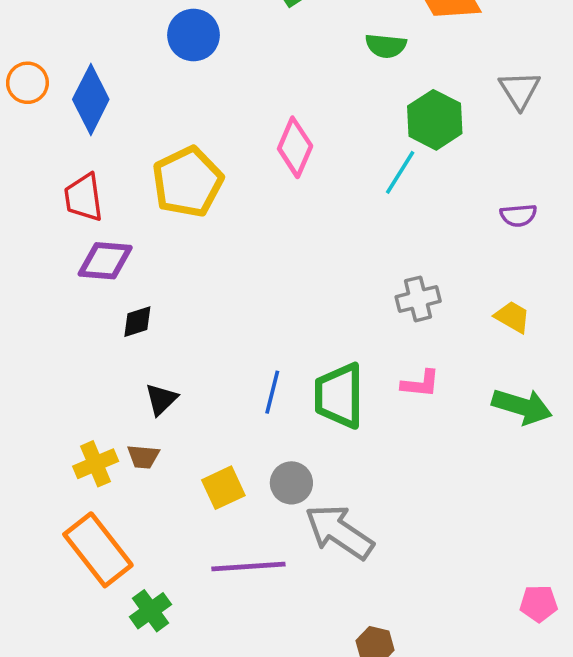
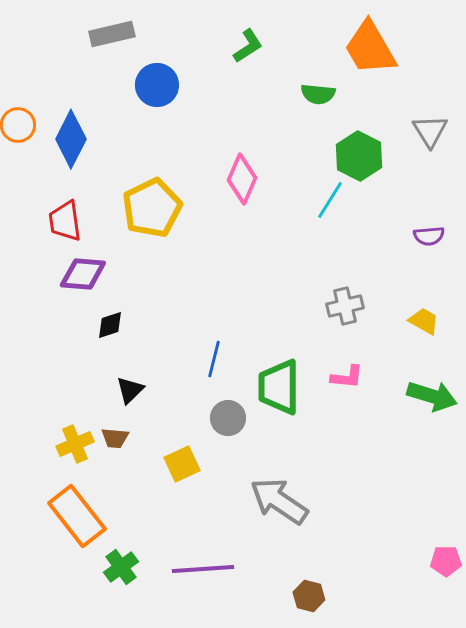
blue line: (272, 392) -> (214, 359), moved
gray circle: (291, 483) -> (228, 418), moved
purple line: (248, 567) -> (203, 569), moved

